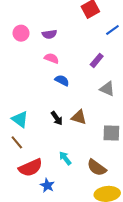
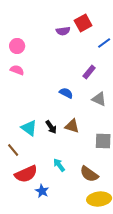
purple semicircle: (49, 34) -> (63, 31), moved
pink semicircle: (51, 58) -> (17, 70), moved
blue semicircle: (62, 80) -> (66, 93), moved
cyan triangle: (20, 119) -> (29, 128), moved

